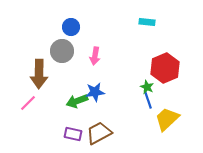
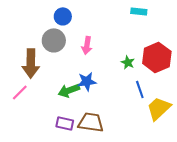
green star: (147, 87) -> (128, 62), moved
brown trapezoid: (99, 133) -> (91, 122), turned 36

